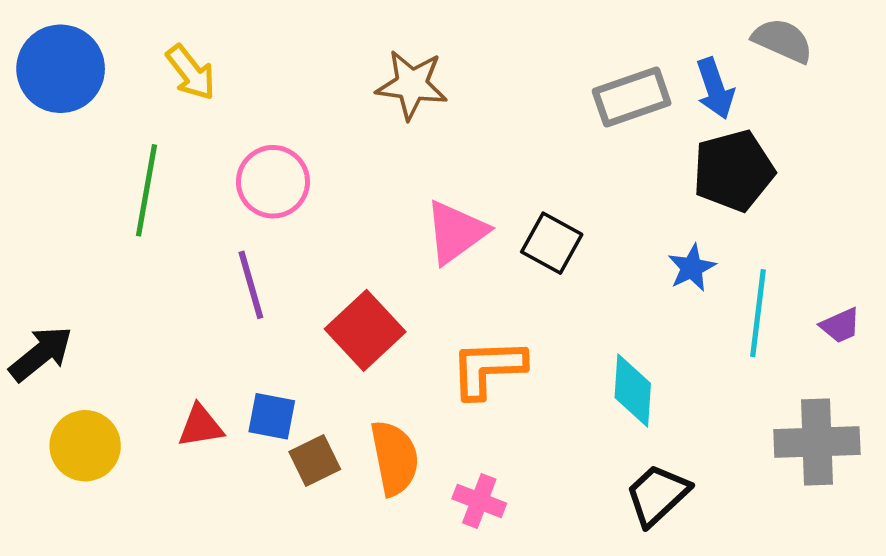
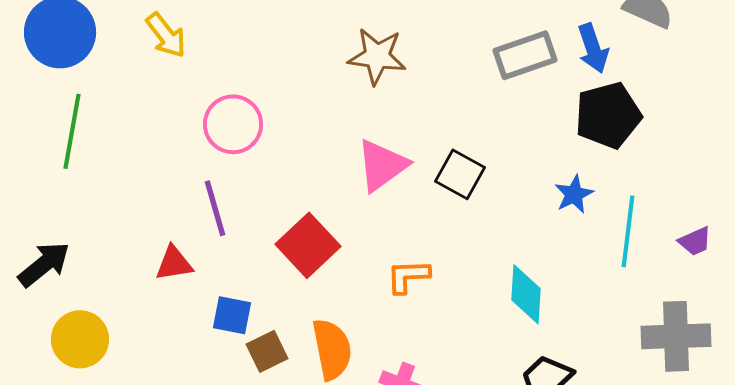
brown star: (412, 85) -> (377, 56), moved
green line: (147, 190) -> (72, 131), moved
orange L-shape: (488, 368) -> (408, 276), size x0.7
red triangle: (201, 426) -> (174, 263), moved

